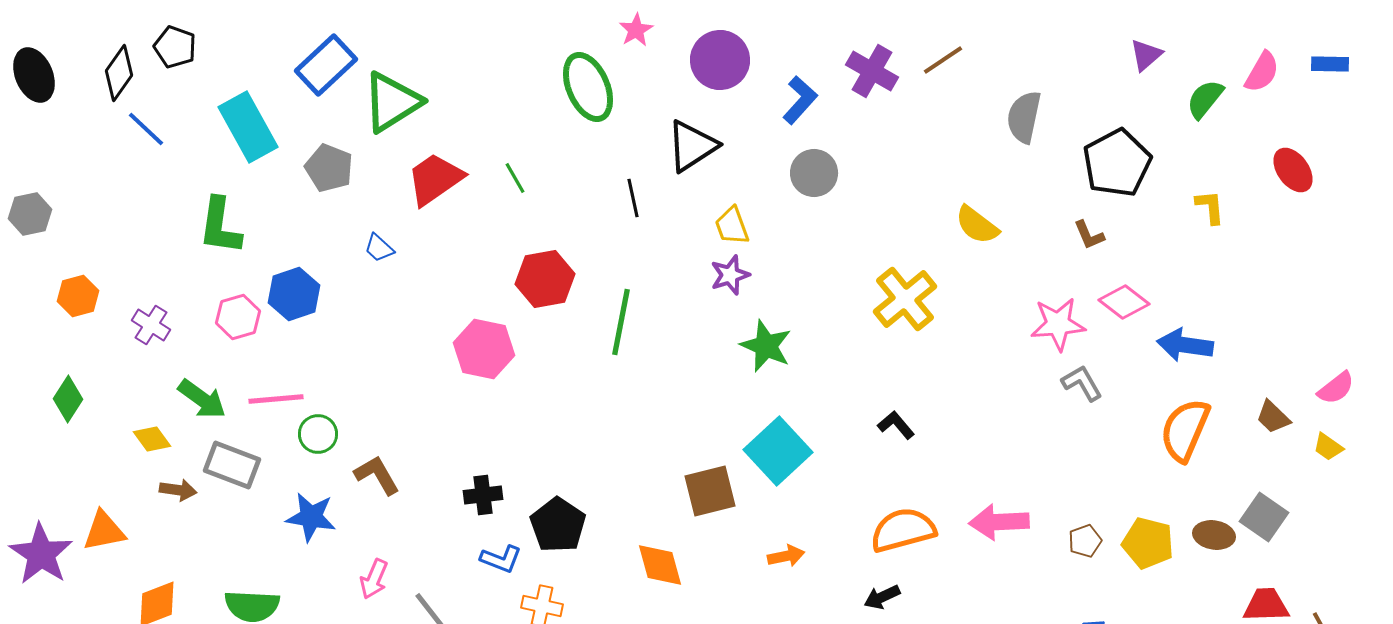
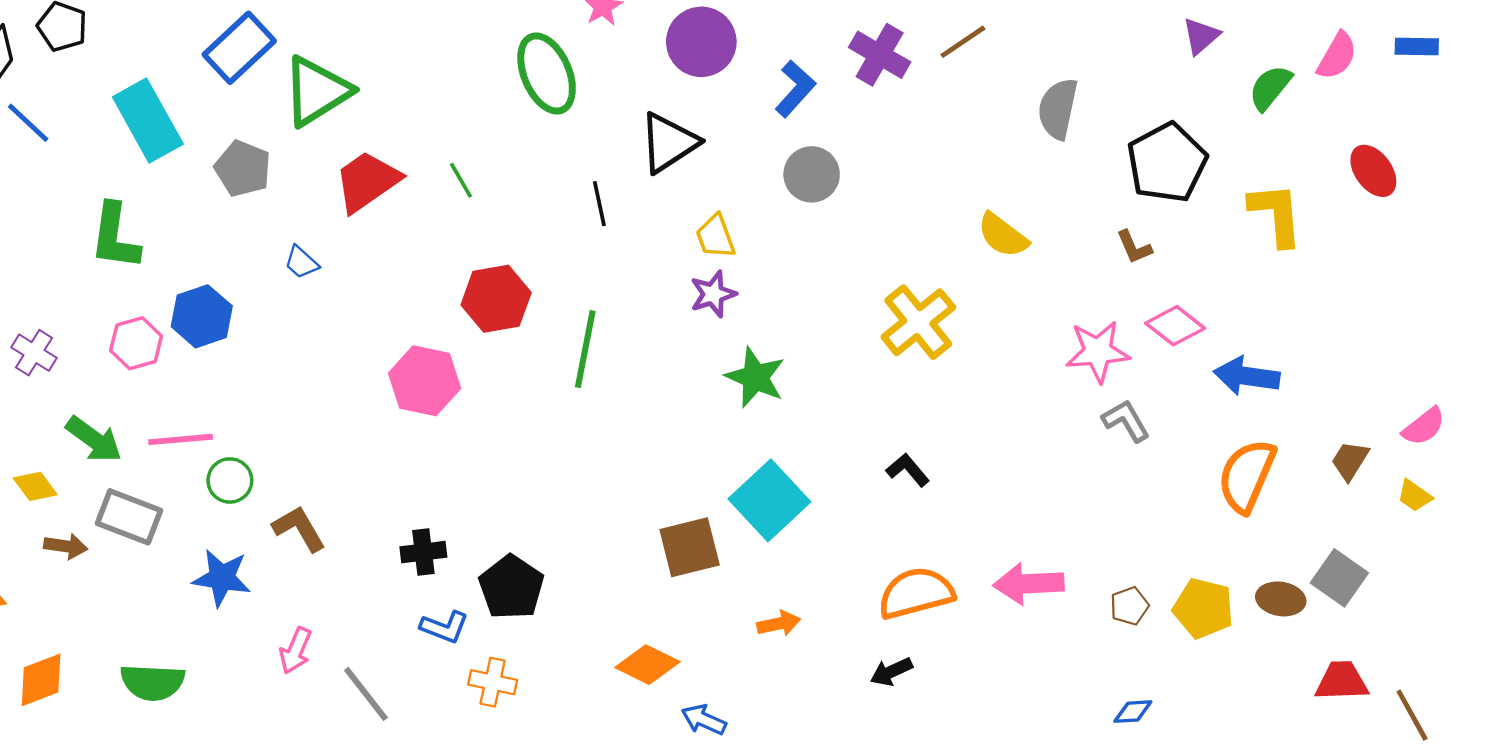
yellow L-shape: (1210, 207) -> (1276, 214), size x1.6
brown trapezoid: (1273, 417) -> (1350, 461), turned 78
orange diamond: (660, 565) -> (647, 665), moved, turned -48

